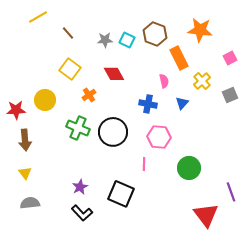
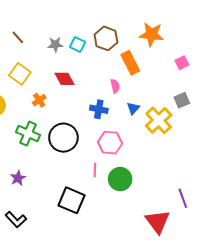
yellow cross: (202, 81) -> (159, 120), moved, size x1.5
green circle: (189, 168) -> (120, 179), moved
purple star: (80, 187) -> (18, 178), moved
black L-shape: (82, 213) -> (16, 220), moved

